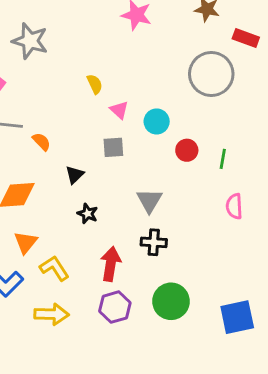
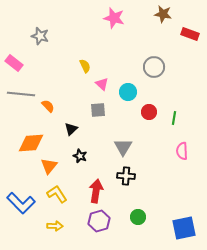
gray star: (30, 41) -> (40, 36), size x0.7
gray circle: (211, 74) -> (154, 67), moved, size x0.7
orange triangle: (26, 242) -> (49, 166), moved
green circle: (171, 301) -> (138, 217), size x0.6
yellow arrow: (52, 314) -> (55, 226), size x0.7

